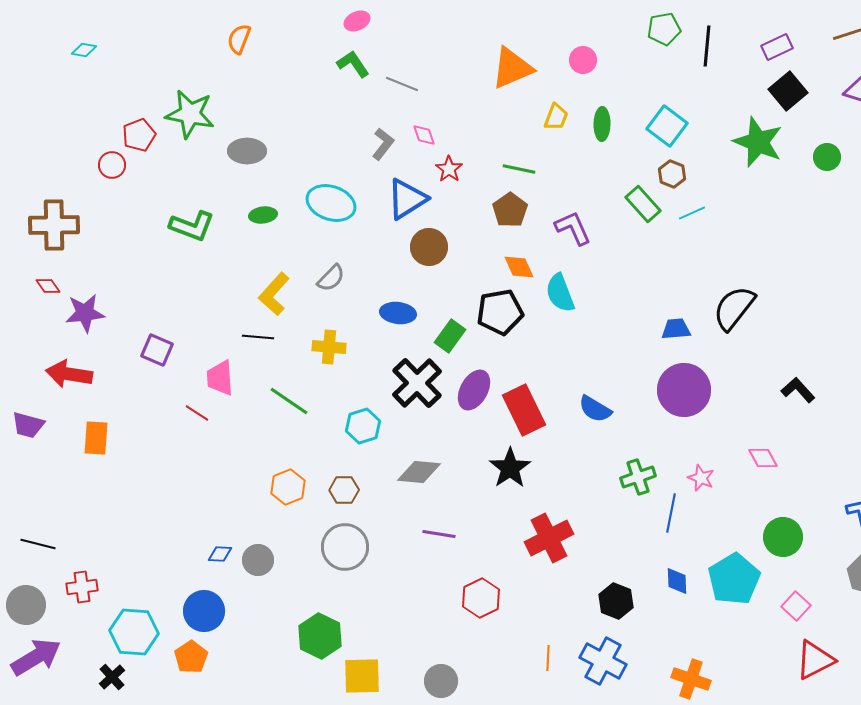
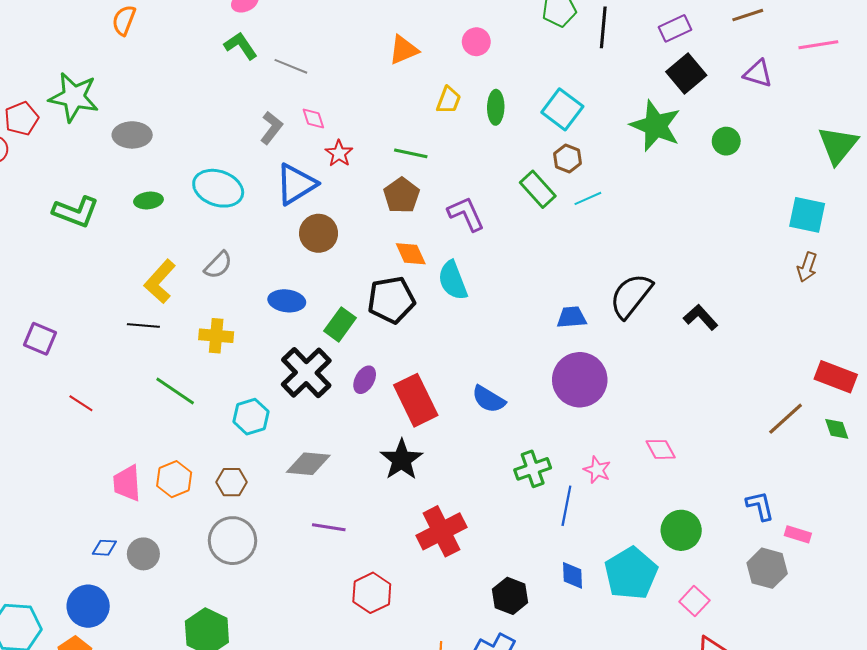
orange triangle: (512, 68) -> (404, 50), size x0.7
pink trapezoid: (220, 378) -> (127, 483), moved
purple ellipse: (474, 390) -> (365, 380), size x0.7
black L-shape: (798, 390) -> (701, 317), moved

